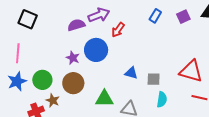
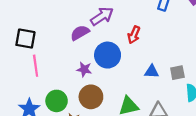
red arrow: (118, 30) -> (134, 35), moved
pink line: (18, 53) -> (36, 66), moved

